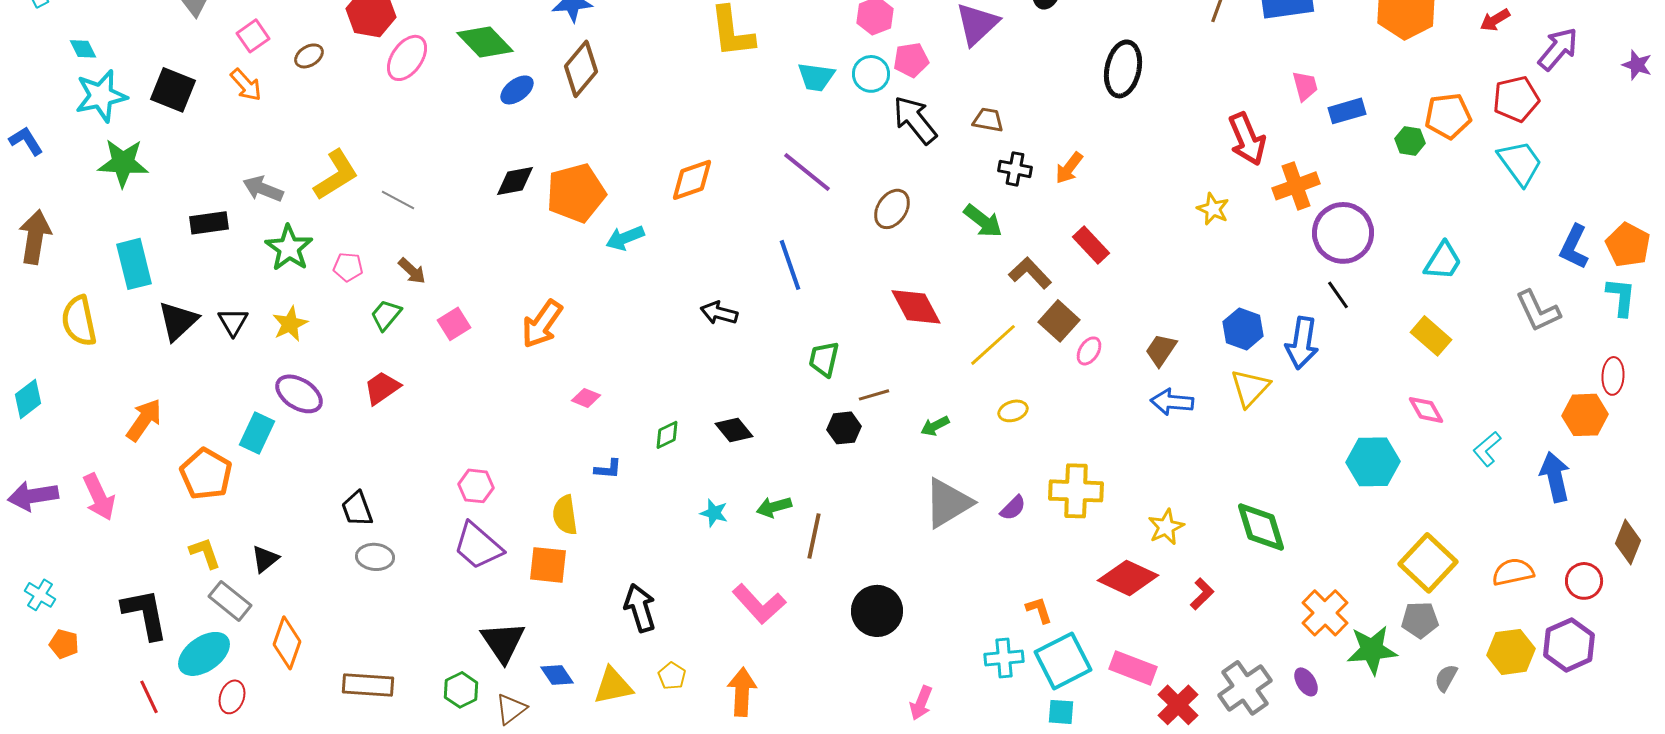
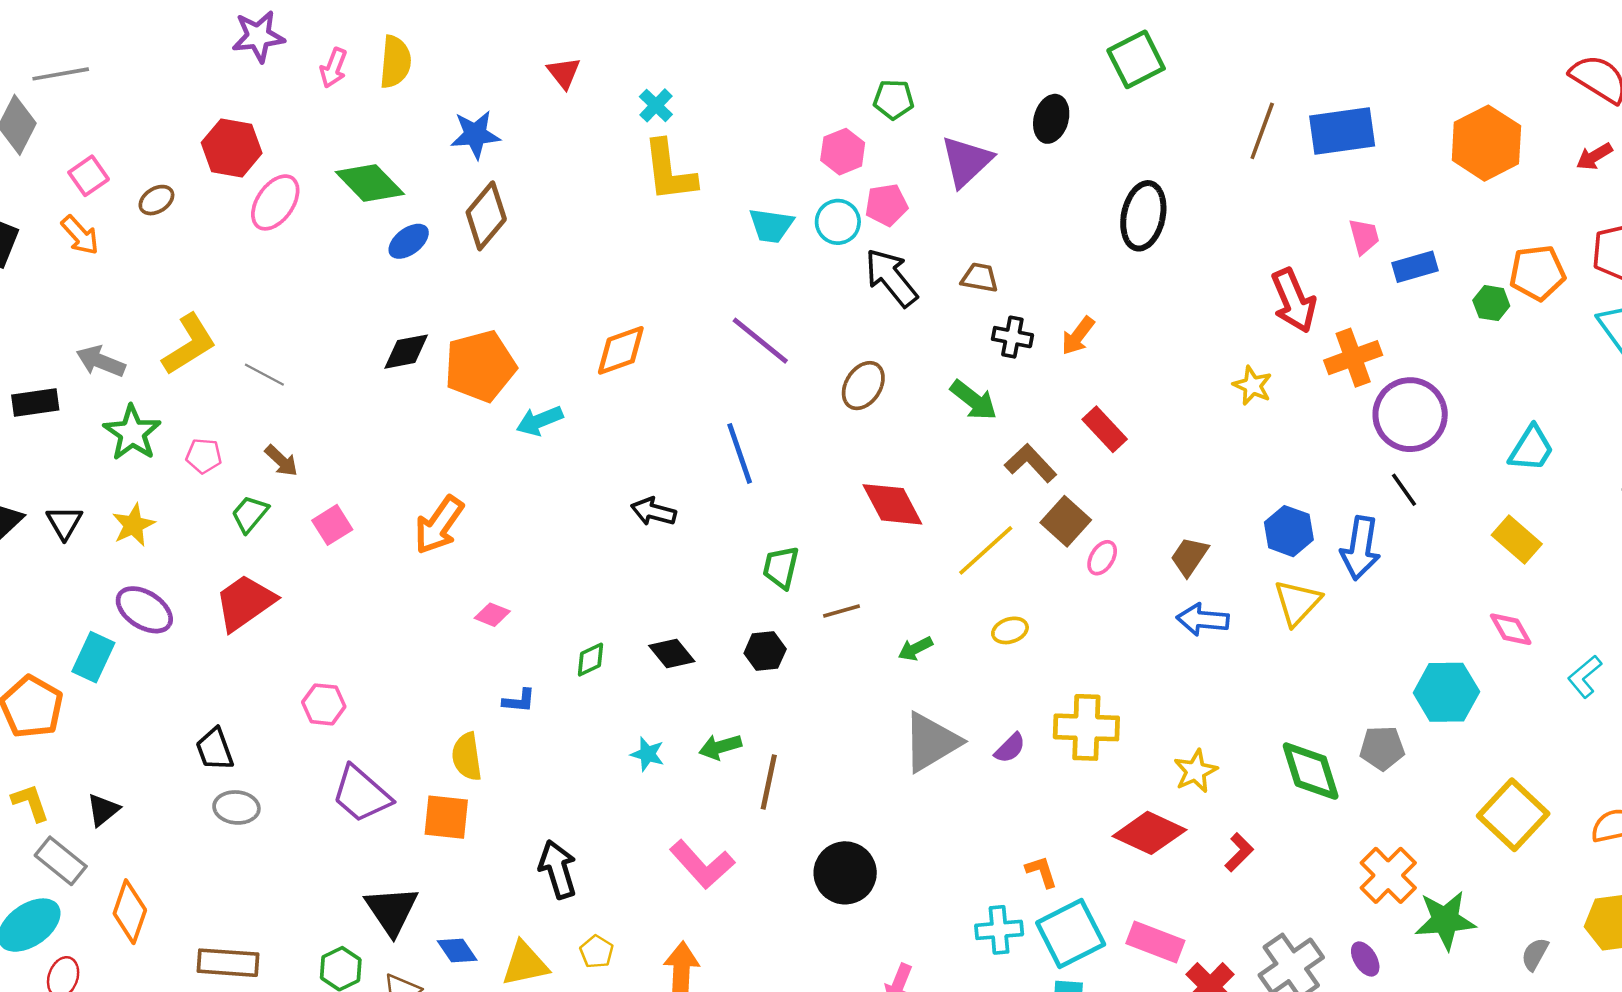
red trapezoid: (382, 388) -> (245, 603), size x1.4
black hexagon: (844, 428) -> (765, 651), moved
pink hexagon: (476, 486) -> (324, 704), moved
gray pentagon: (1420, 620) -> (1382, 748), moved

